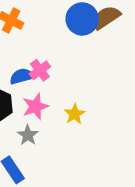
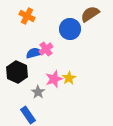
blue circle: (82, 19) -> (70, 29), moved
pink star: (35, 106) -> (54, 79), moved

